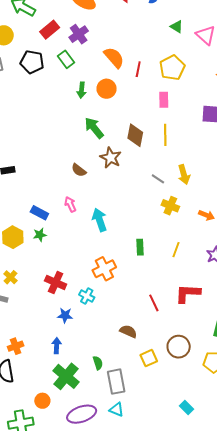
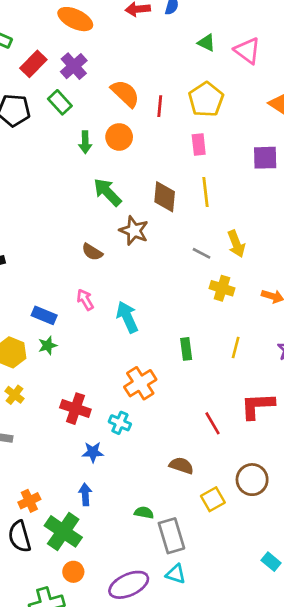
yellow cross: (10, 277) -> (14, 395), moved
green semicircle: (98, 363) -> (144, 513), turned -56
green cross: (66, 376) -> (63, 531), moved

